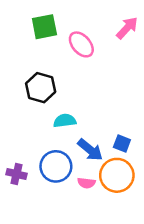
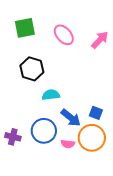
green square: (44, 27) -> (25, 28), moved
pink arrow: (127, 28) -> (100, 40), moved

